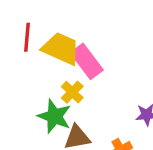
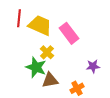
pink rectangle: (87, 61) -> (69, 33), moved

